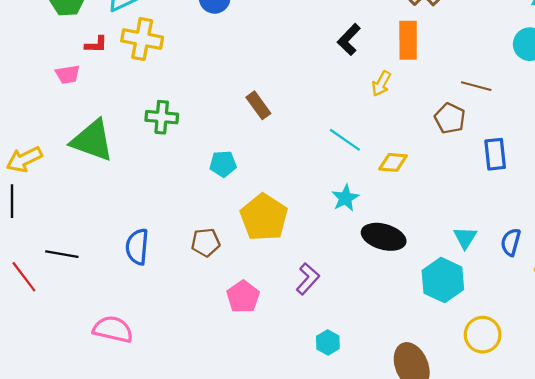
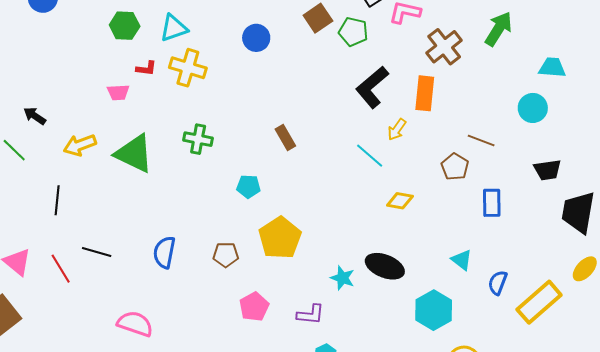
black L-shape: (349, 39) -> (372, 87), size x1.5
cyan line: (345, 140) -> (370, 156), moved
yellow arrow: (24, 159) -> (80, 145), moved
cyan star: (345, 198) -> (343, 278), moved, turned -30
cyan triangle: (465, 238) -> (462, 260), moved, turned -30
purple L-shape: (308, 279) -> (311, 314), moved, turned 48

